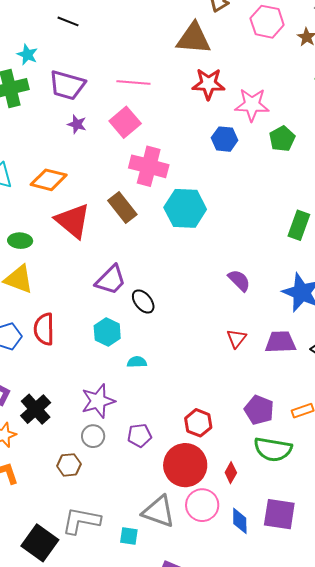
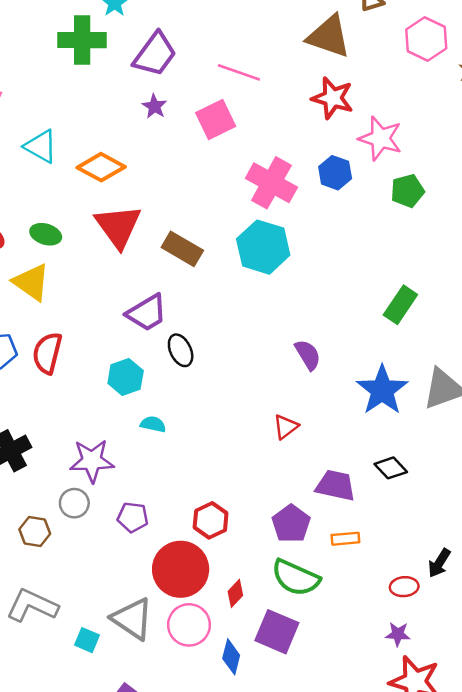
purple trapezoid: (67, 85) -> (155, 54), turned -84
pink cross: (149, 166) -> (271, 183), moved
brown rectangle: (122, 208) -> (182, 249), moved, turned -36
purple trapezoid: (280, 342) -> (336, 485), moved
purple square: (279, 514) -> (277, 632), moved

